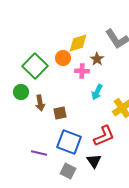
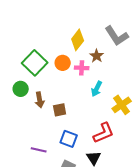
yellow diamond: (78, 43) -> (78, 40), turned -35
orange circle: (63, 58) -> (63, 63), moved
blue square: (69, 142) -> (69, 139), size x0.7

